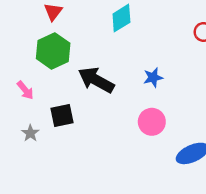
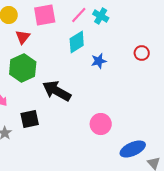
blue star: (153, 78) -> (99, 61), moved

